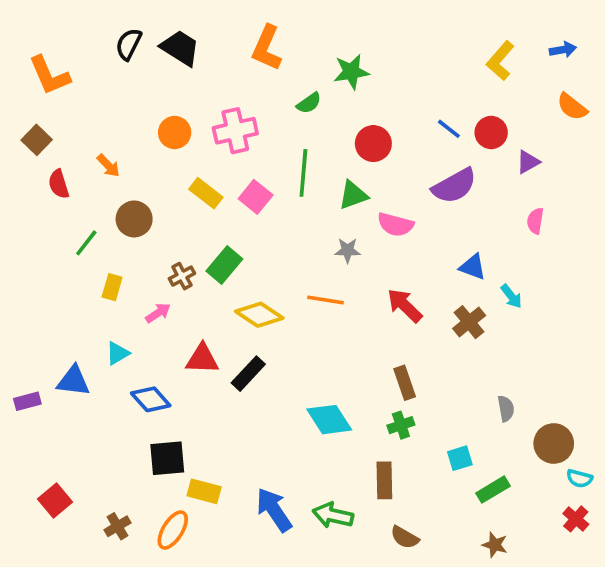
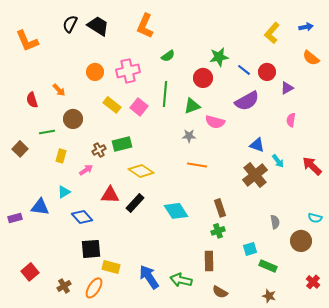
green star: (351, 72) -> (219, 57), moved
brown square: (37, 140) -> (20, 149), moved
green line: (86, 243) -> (47, 132), turned 42
green rectangle: (224, 265) -> (122, 144), turned 36
orange line: (326, 300) -> (197, 165), moved
red arrow: (405, 305) -> (312, 166), moved
brown cross: (469, 322) -> (255, 175), size x1.4
cyan diamond: (329, 420) -> (176, 211), moved
cyan semicircle: (579, 478) -> (315, 218), moved
green rectangle: (493, 490) -> (268, 266), turned 54

